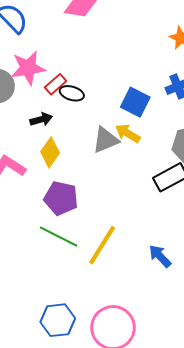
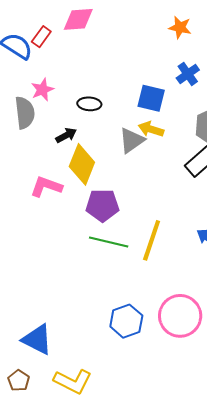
pink star: (28, 68) -> (42, 90), size x0.7
red rectangle: (56, 84) -> (41, 37), moved
yellow diamond: (50, 152) -> (82, 164), size x1.4

